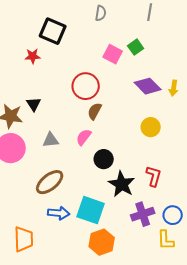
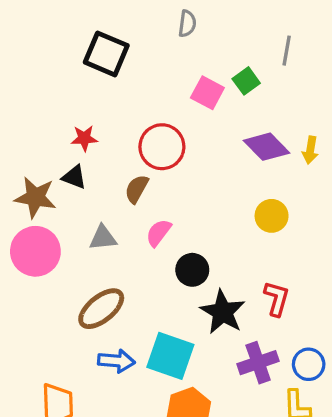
gray line: (150, 12) -> (287, 51), moved
red star: (33, 56) -> (84, 138), moved
black triangle: (34, 104) -> (74, 177), turned -35
brown semicircle: (95, 111) -> (137, 189), moved

